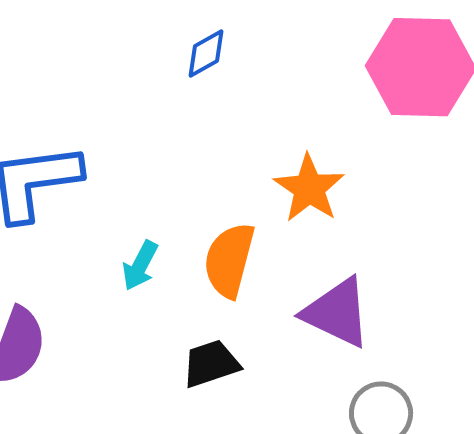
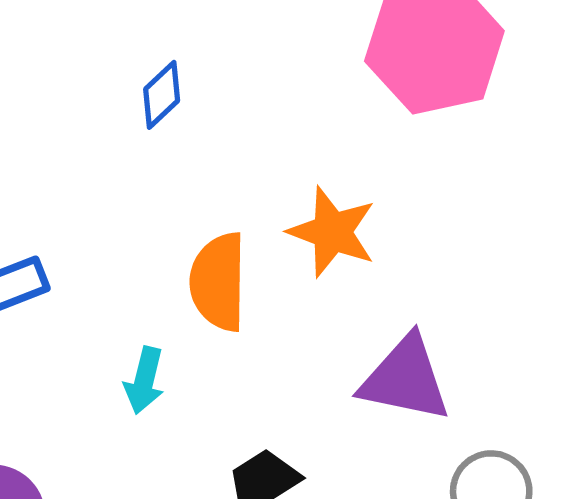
orange semicircle: (229, 260) -> (218, 282), moved

